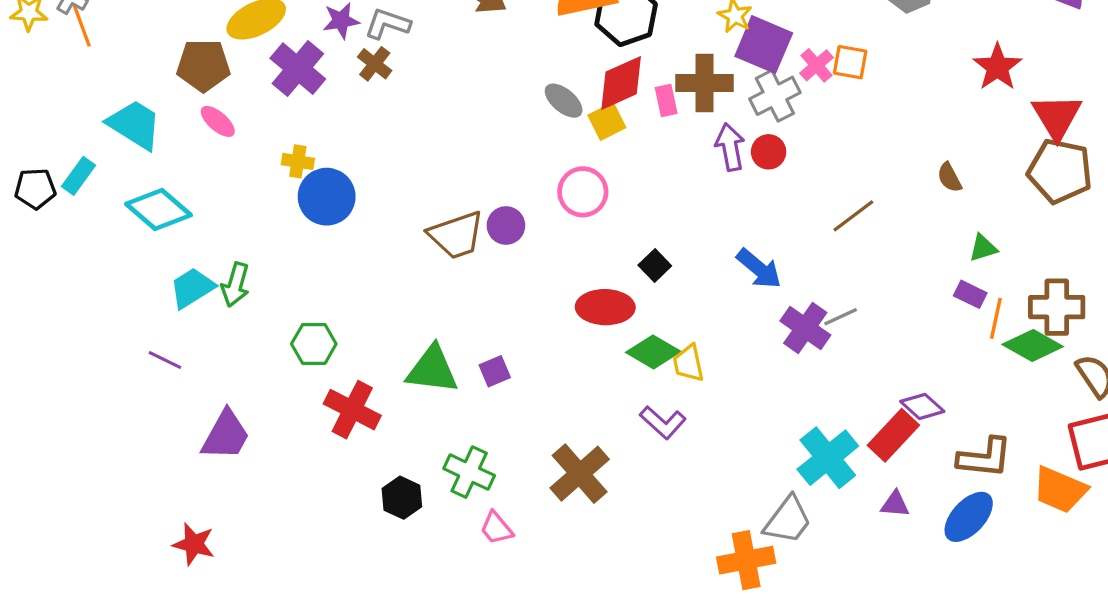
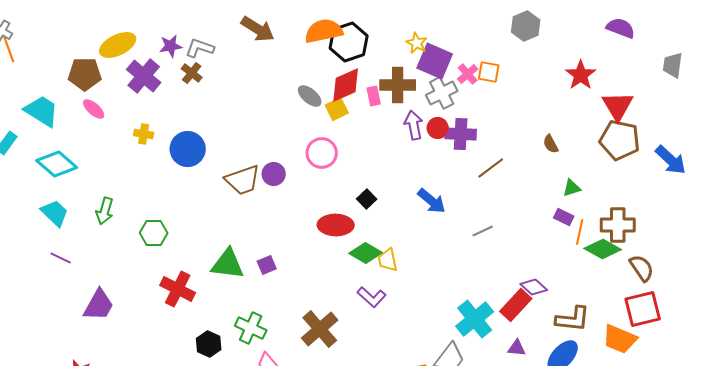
blue circle: (327, 197) -> (188, 149), moved
cyan trapezoid: (192, 288) -> (55, 213), moved, turned 76
purple cross: (805, 328) -> (461, 134), moved, turned -32
green hexagon: (314, 344) -> (154, 233), moved

